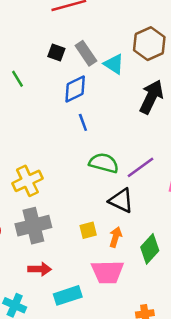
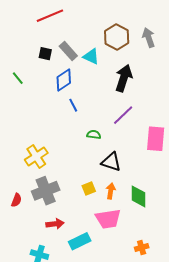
green semicircle: (104, 163) -> (94, 135), size x0.6
purple line: (140, 167) -> (123, 115), moved
green diamond: (150, 249) -> (139, 196), turned -35

